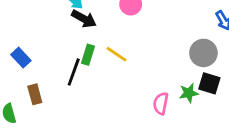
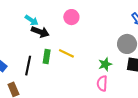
black line: (74, 72) -> (28, 66), moved
green star: (189, 93) -> (105, 64), moved

